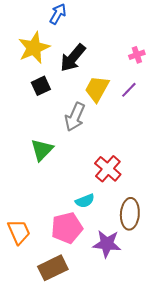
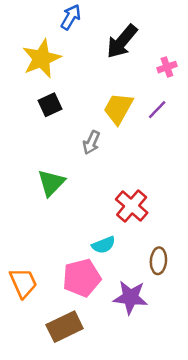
black arrow: (73, 58) -> (122, 41), moved
gray arrow: (75, 117) -> (91, 143), size x0.7
brown ellipse: (130, 214) -> (158, 261), size x0.7

